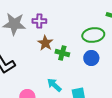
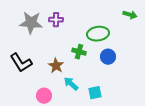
green ellipse: (93, 35) -> (98, 34), moved
brown star: (45, 43) -> (56, 66), moved

